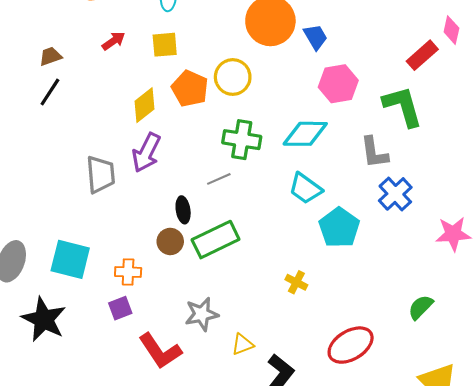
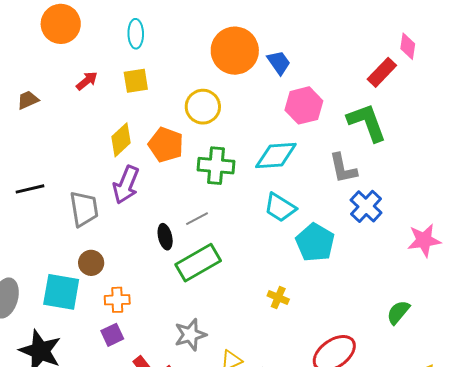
orange pentagon: (190, 89) -> (166, 145), moved
black line: (50, 92) -> (30, 189), moved, turned 48
gray line: (219, 179) -> (197, 219), moved
brown circle: (170, 241) -> (91, 263), moved

